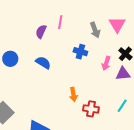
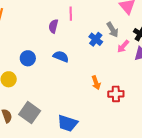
gray arrow: (95, 30) -> (113, 30), moved
blue cross: (80, 52) -> (96, 39), turned 32
pink arrow: (106, 63) -> (123, 46), turned 32

